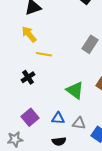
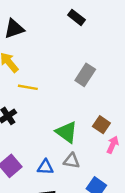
gray triangle: (79, 123) -> (71, 161), moved

